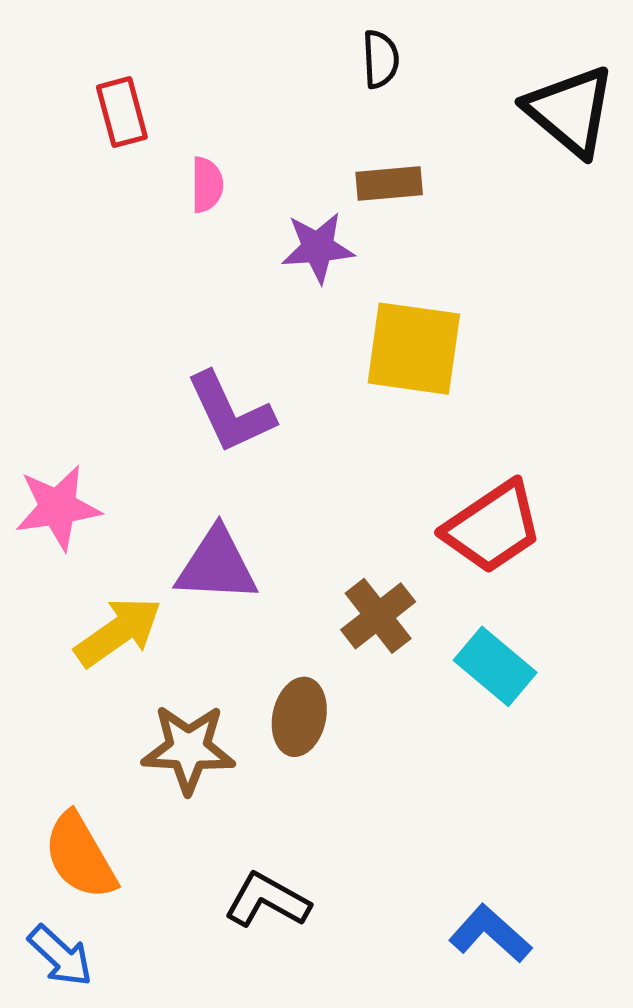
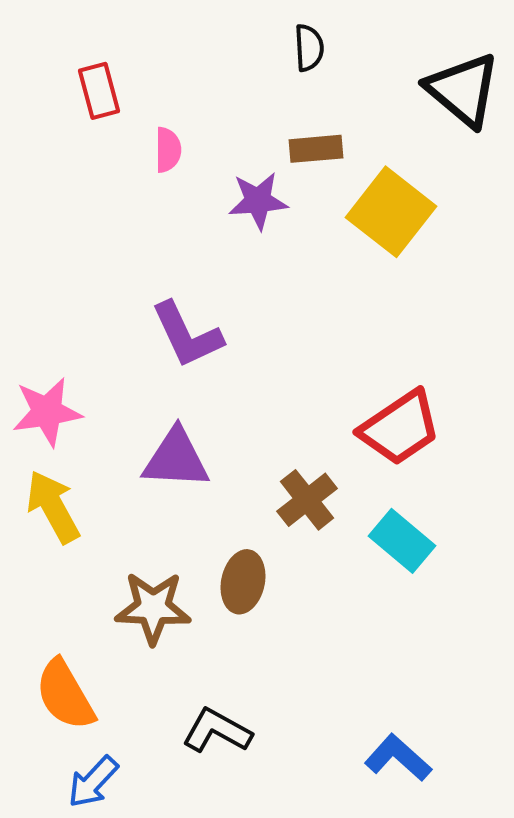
yellow square: (414, 349) -> (391, 212), moved, turned 30
yellow arrow: (118, 632) -> (53, 507), moved, turned -84
blue arrow: (60, 956) -> (93, 782), moved, turned 90

